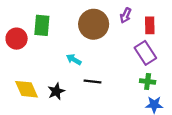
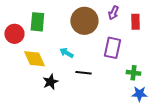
purple rectangle: (145, 53) -> (112, 48), moved, turned 45
yellow diamond: (26, 89) -> (34, 59), moved

